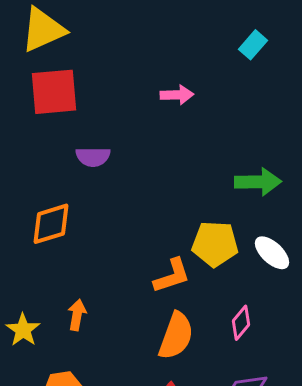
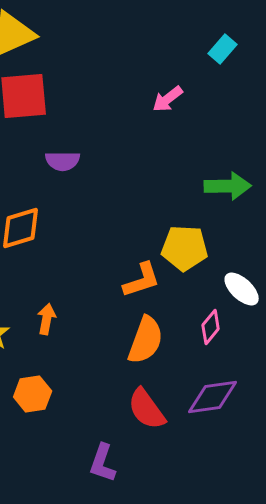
pink arrow: (177, 95) -> (168, 99), moved, turned 144
white ellipse: (272, 253) -> (242, 289), moved

